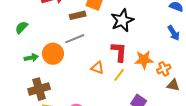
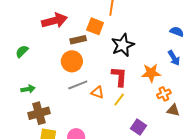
gray line: (75, 39) -> (78, 85), moved
orange circle: (53, 54) -> (72, 61), moved
green arrow: (31, 58) -> (28, 89), moved
orange star: (144, 60) -> (151, 73), moved

